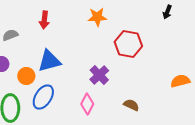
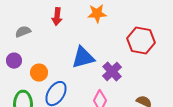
orange star: (97, 17) -> (97, 14), moved
blue triangle: (49, 61) -> (83, 58), moved

